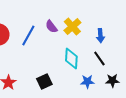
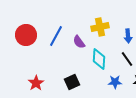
purple semicircle: (51, 27) -> (79, 42), moved
yellow cross: (72, 27) -> (100, 27), turned 30

